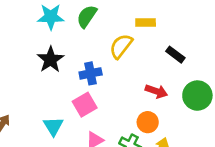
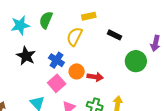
blue cross: (91, 73) -> (56, 60), turned -35
red arrow: (156, 91) -> (95, 77), moved
orange circle: (148, 122) -> (77, 71), moved

